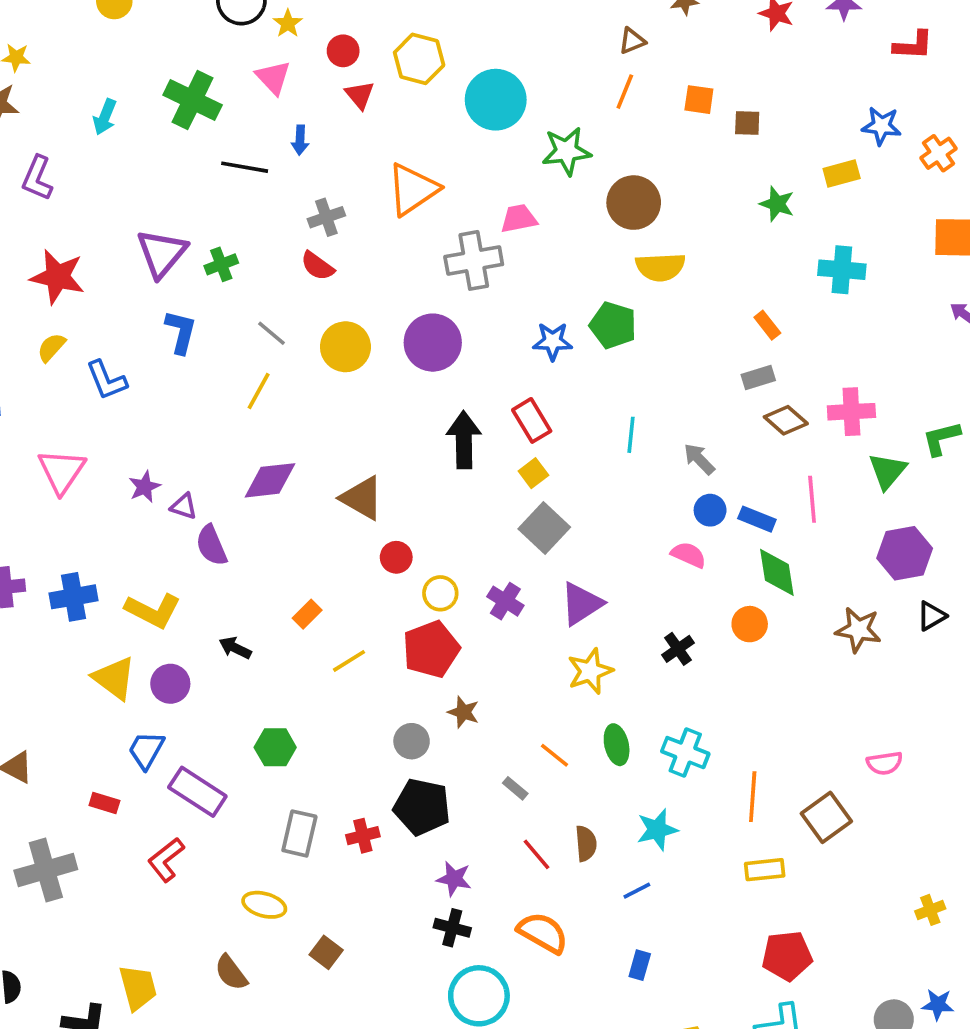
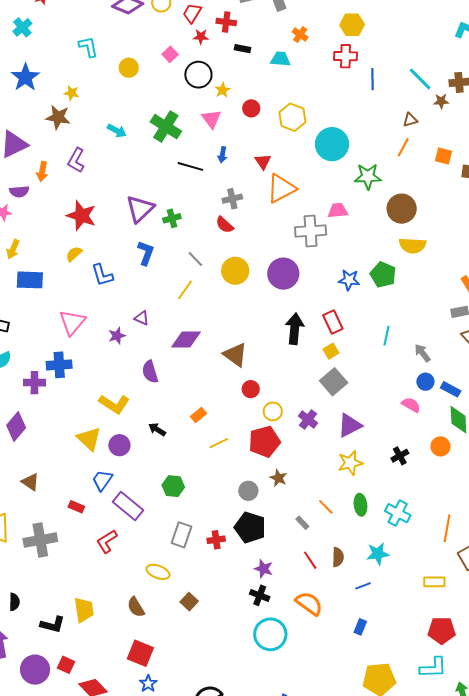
red triangle: (360, 95) -> (263, 162), moved
cyan arrow: (105, 117) -> (117, 131), turned -90
purple triangle: (184, 506) -> (142, 318), moved
blue cross: (74, 597) -> (59, 365), moved
orange line: (753, 797) -> (447, 528), moved

